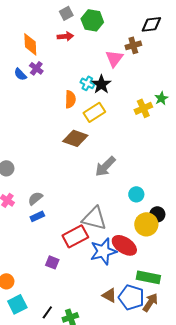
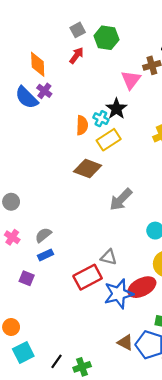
red arrow: (65, 36) -> (76, 55), turned -49
blue semicircle: (20, 74) -> (27, 98), size x1.6
cyan cross: (87, 83) -> (101, 119), moved
gray triangle: (94, 218) -> (109, 257), size x0.6
red ellipse: (124, 245) -> (142, 287), turned -60
purple square: (52, 262) -> (27, 278), moved

